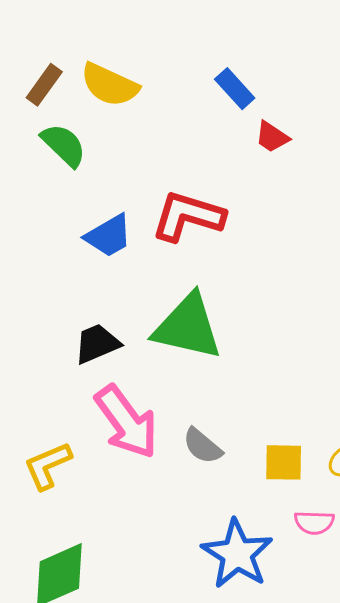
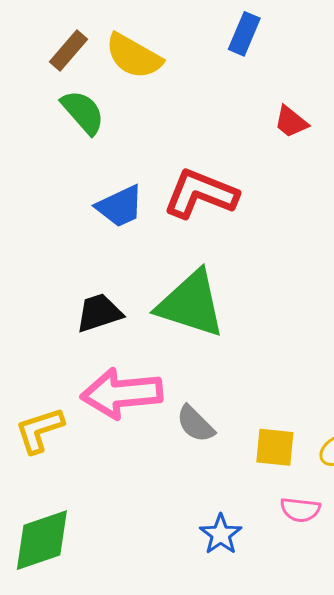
blue rectangle: (235, 89) -> (244, 34), moved, turned 60
pink arrow: (126, 422) -> (122, 393), turned 116
blue star: (237, 554) -> (221, 534), size x0.6

